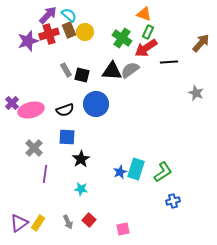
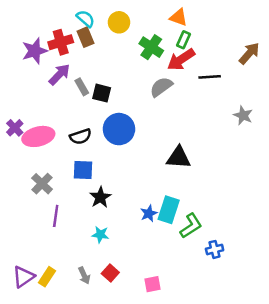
purple arrow: (48, 15) -> (59, 74), moved
yellow circle: (85, 32) -> (119, 22), moved
black triangle: (112, 71) -> (179, 158), moved
green L-shape: (163, 172) -> (191, 226), moved

